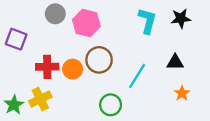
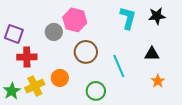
gray circle: (55, 14) -> (54, 32), moved
red cross: (47, 67) -> (27, 57), moved
orange circle: (73, 69) -> (60, 78), moved
cyan line: (137, 76) -> (119, 66), turned -55

